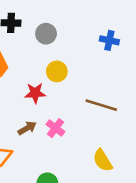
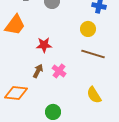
yellow circle: (57, 71) -> (88, 29), moved
brown arrow: (27, 128) -> (38, 71), turned -32

